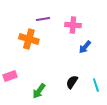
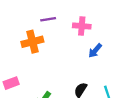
orange cross: (29, 39) -> (32, 42), turned -30

